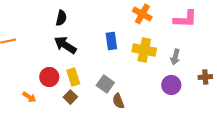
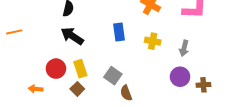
yellow cross: (144, 50) -> (153, 41), size x0.7
brown cross: (205, 77) -> (203, 85), moved
orange arrow: (29, 97) -> (36, 89), turned 152

